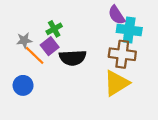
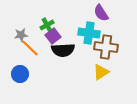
cyan cross: (129, 30) -> (89, 33), moved
purple square: (50, 46) -> (53, 36), moved
yellow triangle: (117, 83) -> (101, 72), size x0.7

